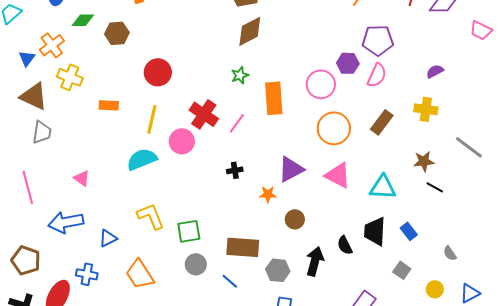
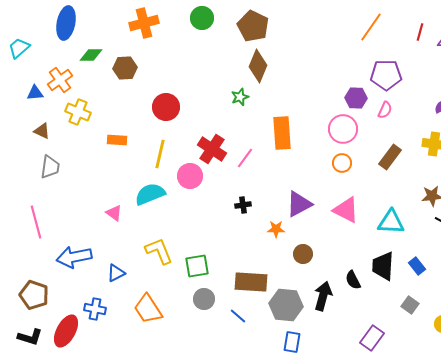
brown diamond: (250, 31) -> (258, 66), turned -40
blue triangle: (27, 58) -> (35, 93), turned 48
green star: (240, 75) -> (240, 97), moved
pink semicircle: (377, 75) -> (385, 110), size x0.7
pink circle: (321, 84) -> (343, 129), moved
brown triangle: (34, 96) -> (42, 131), size x0.6
orange circle: (334, 128) -> (342, 163), size x0.6
pink triangle: (82, 178) -> (114, 213), moved
gray hexagon: (278, 270) -> (286, 305), size x1.4

